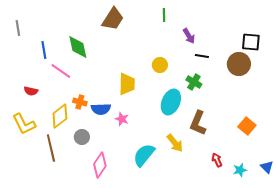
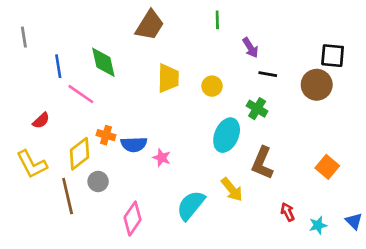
yellow trapezoid: (127, 84) -> (168, 78), moved
red semicircle: (31, 91) -> (41, 121), turned -56
gray circle: (82, 137) -> (98, 181), moved

